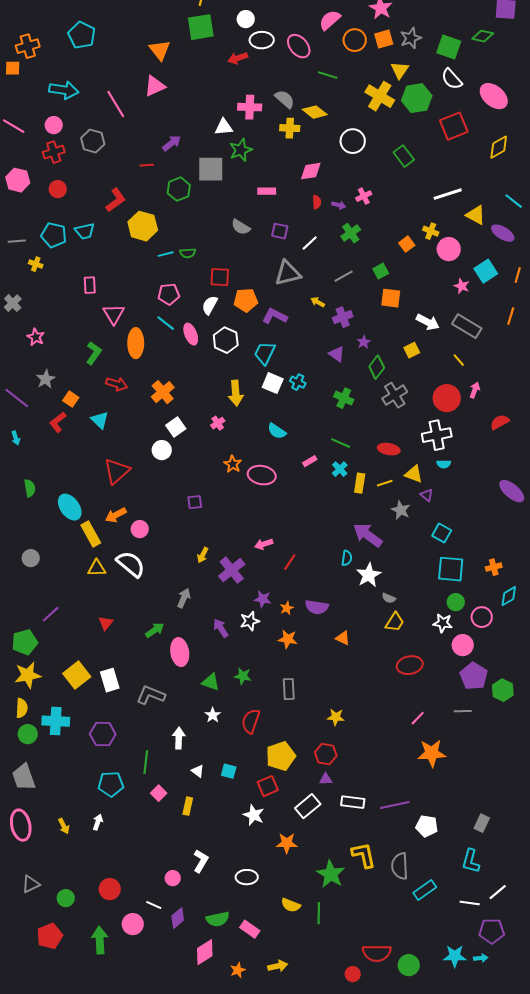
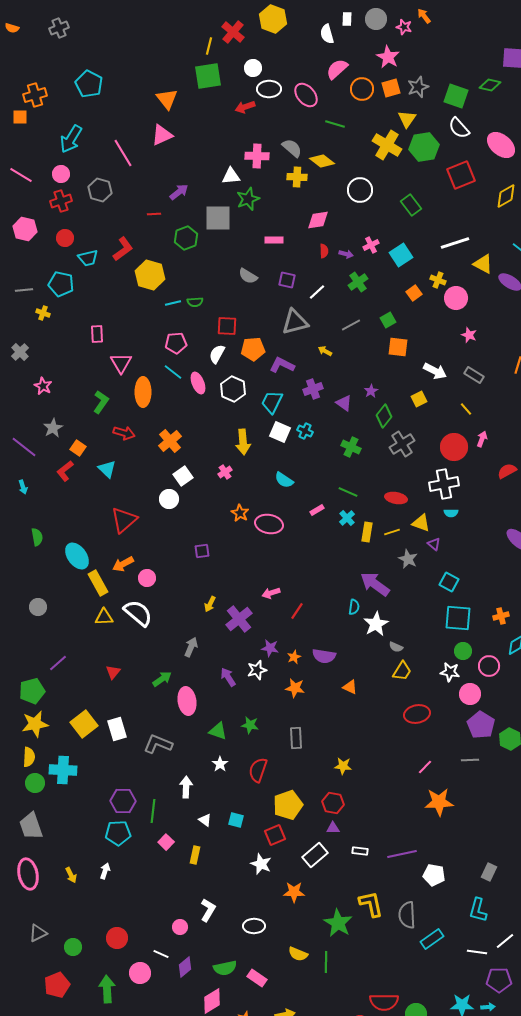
cyan arrow: (64, 90) -> (71, 139), turned 112
cyan trapezoid: (85, 231) -> (88, 258), moved
cyan square: (486, 271) -> (401, 255), moved
purple cross: (343, 317) -> (313, 389), moved
gray rectangle: (467, 326) -> (474, 375), size x0.7
purple hexagon: (103, 734) -> (123, 801), moved
white rectangle: (353, 802) -> (360, 851), size x0.7

